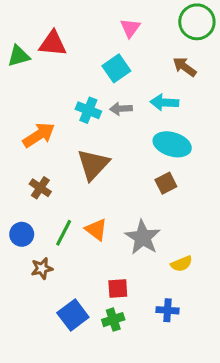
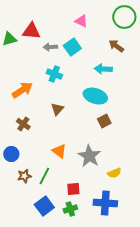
pink triangle: (130, 28) -> (81, 21), turned -40
gray arrow: (121, 109) -> (50, 47), moved
cyan ellipse: (172, 144) -> (95, 96), moved
brown triangle: (93, 165) -> (57, 109), size x0.6
green line: (64, 233) -> (44, 176), moved
blue cross: (167, 310) -> (105, 203), size x1.6

